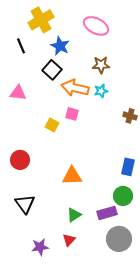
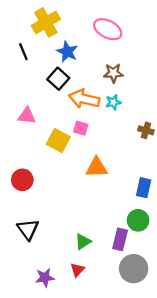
pink triangle: (18, 93) -> (27, 116), moved
yellow square: (52, 125) -> (58, 140), size x1.5
orange triangle: (72, 176) -> (96, 167), moved
purple rectangle: (107, 213) -> (120, 239), turned -60

